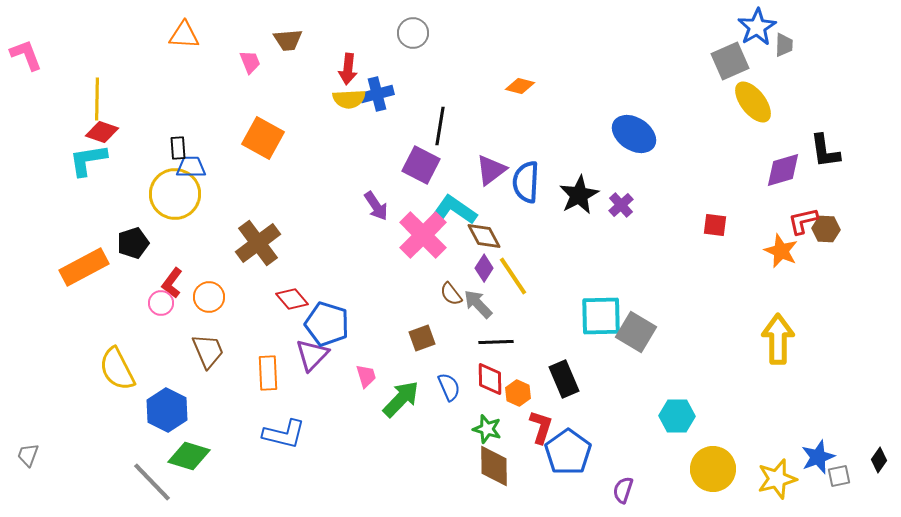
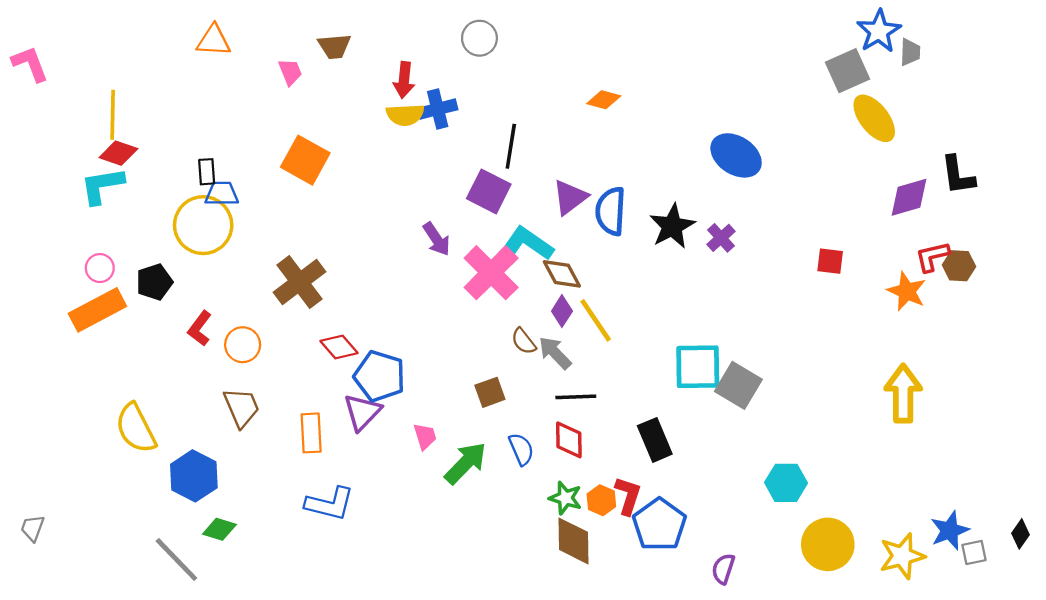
pink circle: (161, 303) -> (100, 268), moved
orange hexagon: (518, 393) -> (601, 500), moved
green diamond: (189, 456) -> (219, 529), size x0.7

